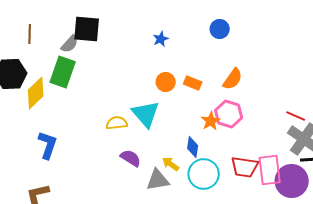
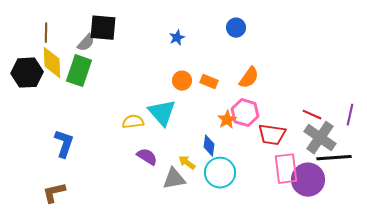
yellow diamond: (36, 93) -> (52, 63), moved, turned -48
red trapezoid: (245, 167) -> (272, 135), moved

